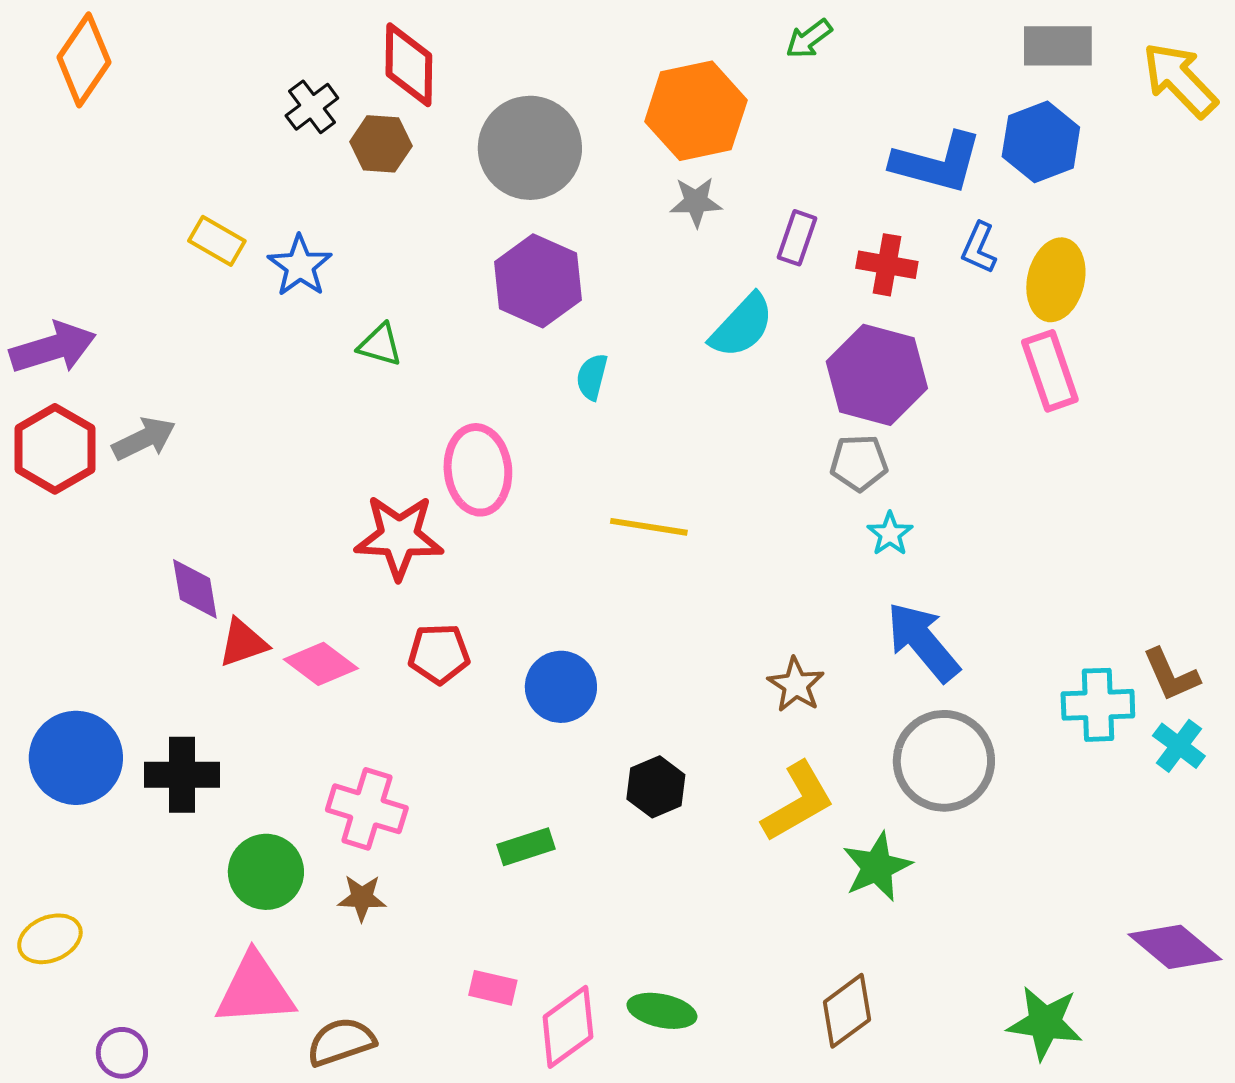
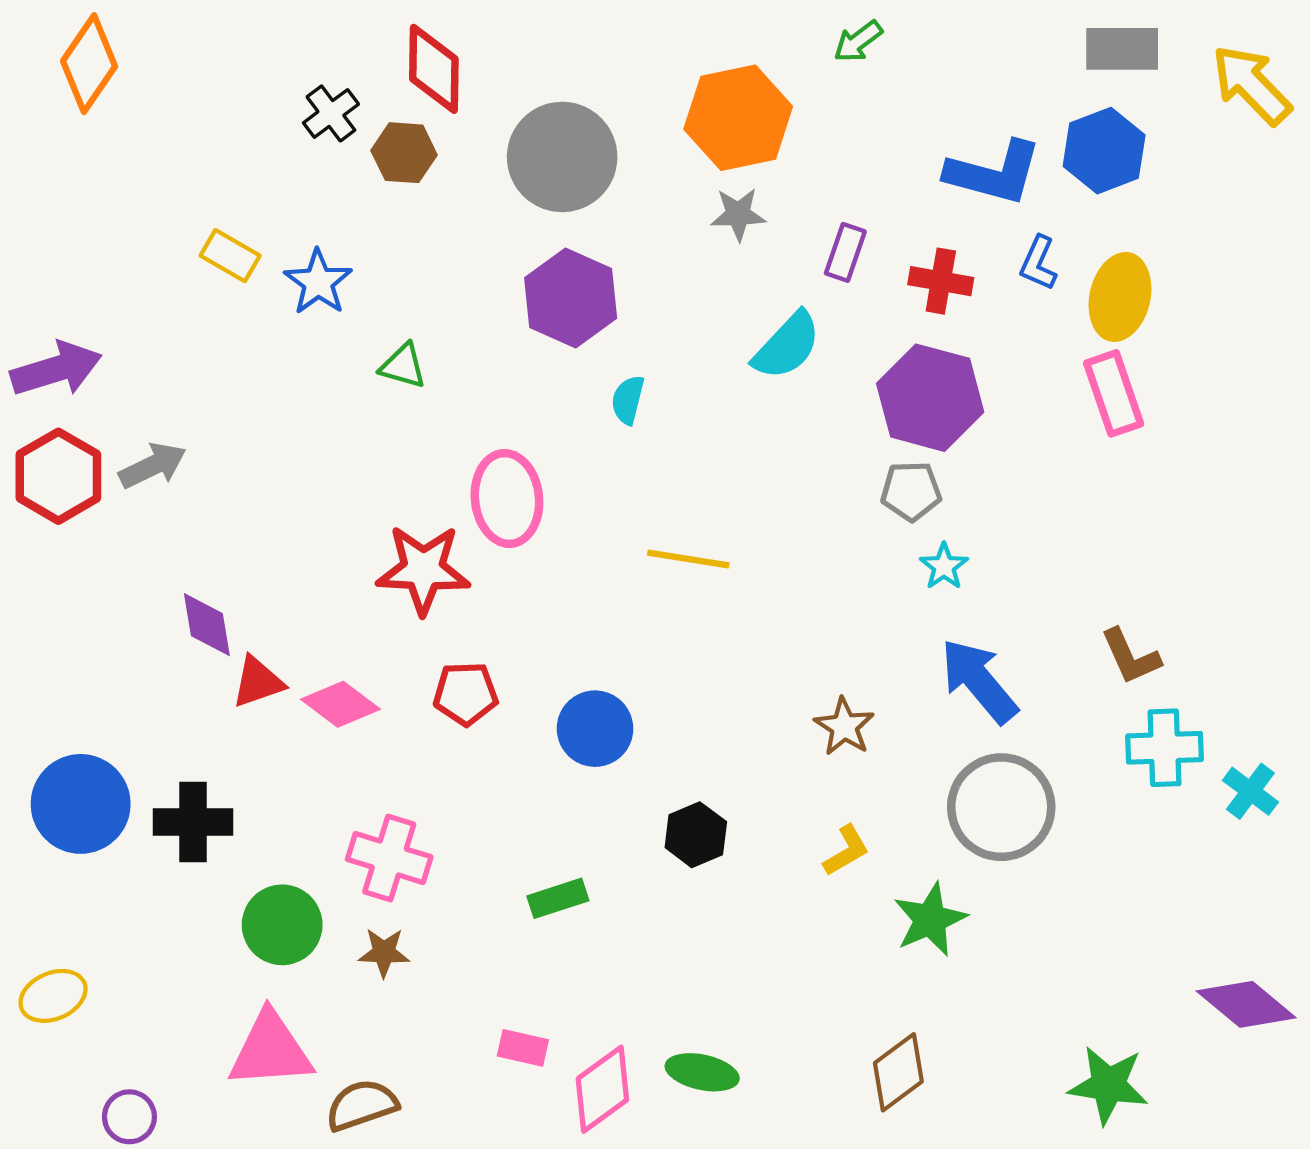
brown L-shape: (1171, 675) -> (1131, 657), moved
yellow L-shape: (798, 802) -> (846, 851), size x0.6

